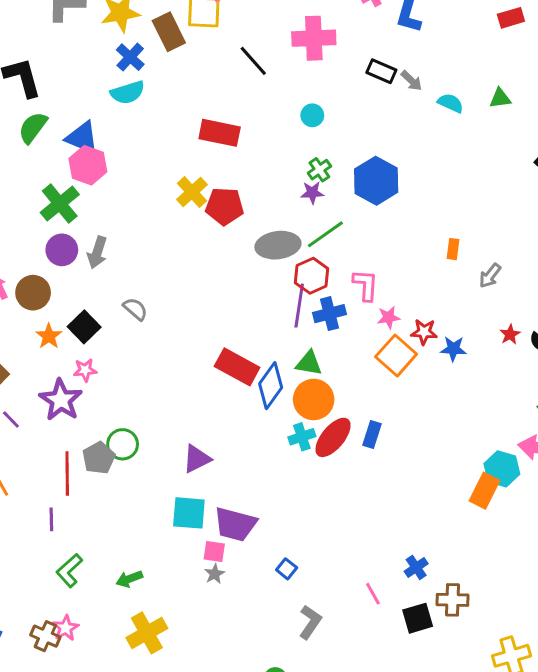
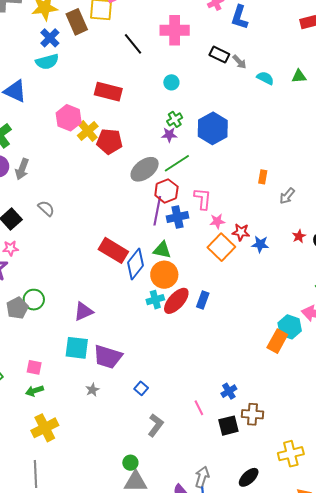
pink hexagon: (88, 165) -> (69, 118), moved
gray ellipse: (278, 245) -> (145, 169), turned -32
pink square: (214, 552) -> (34, 367), moved

